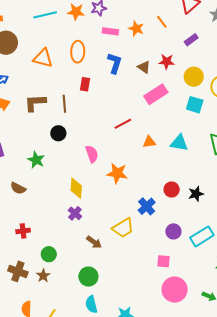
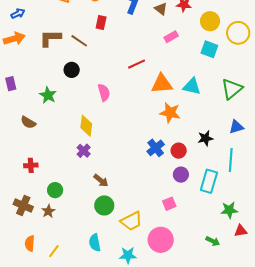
pink rectangle: (156, 94) -> (171, 37), size x0.6
brown line: (64, 104) -> (79, 41), turned -54
orange triangle: (149, 142) -> (162, 84), size x1.6
orange star: (117, 173) -> (170, 113), moved
red circle: (172, 189) -> (179, 151), moved
yellow trapezoid: (123, 228) -> (131, 221), moved
cyan rectangle: (202, 236) -> (209, 181), turned -45
pink square: (164, 261) -> (169, 204), turned -32
green circle: (88, 277) -> (104, 205), moved
pink circle: (175, 290) -> (161, 240), moved

